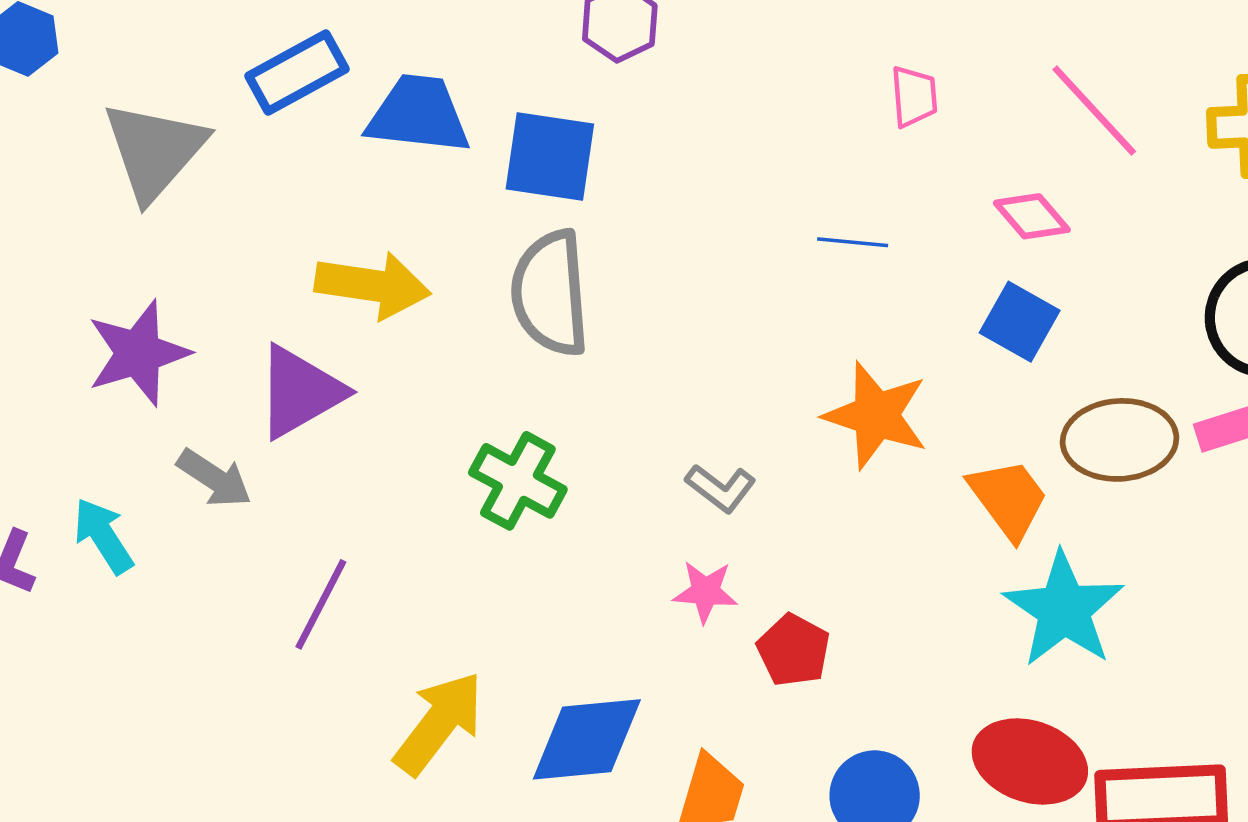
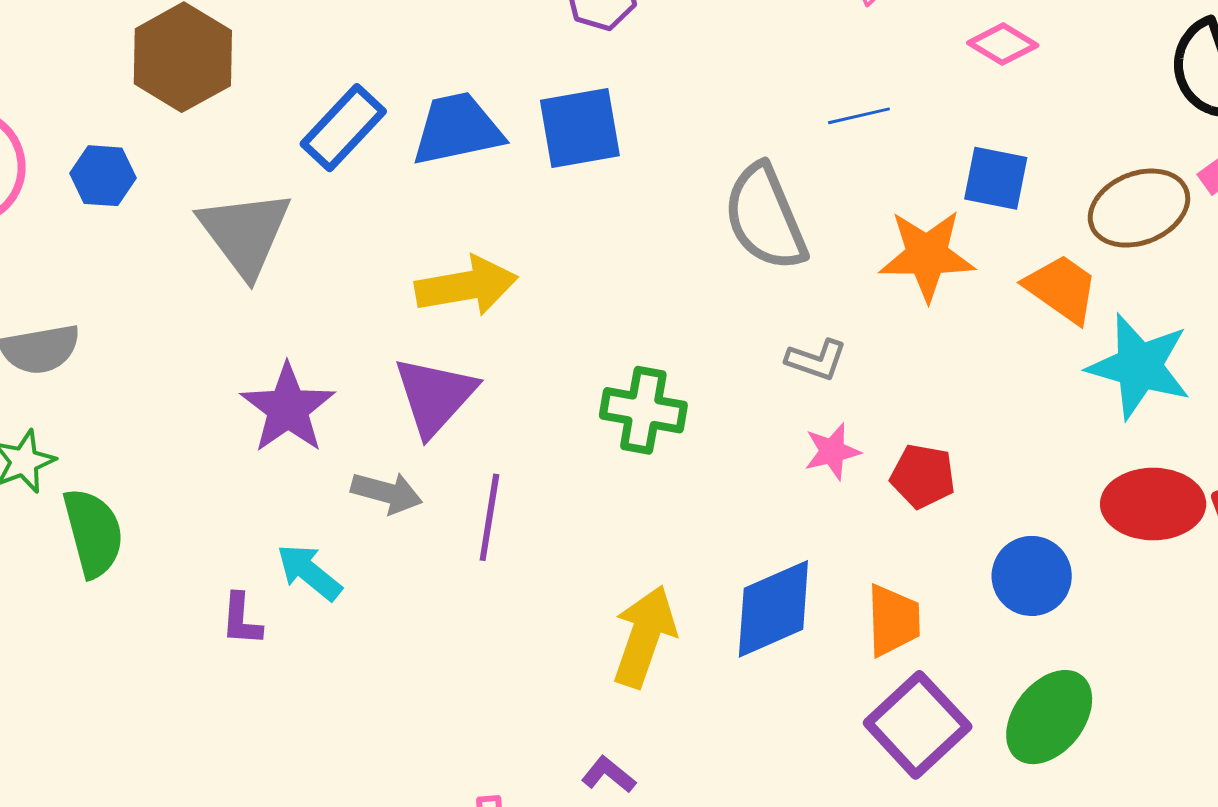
gray semicircle: (550, 293) -> (765, 217), moved
blue square: (1020, 322) -> (996, 178), moved
purple line: (321, 604) -> (489, 517), moved

